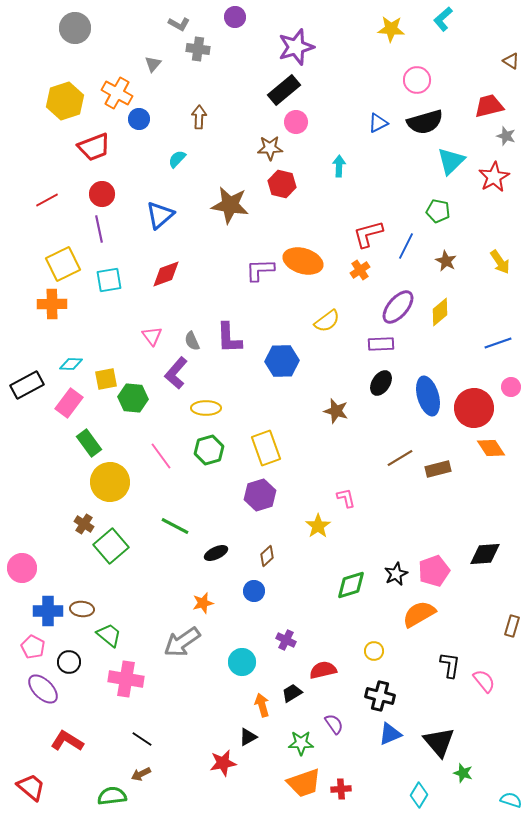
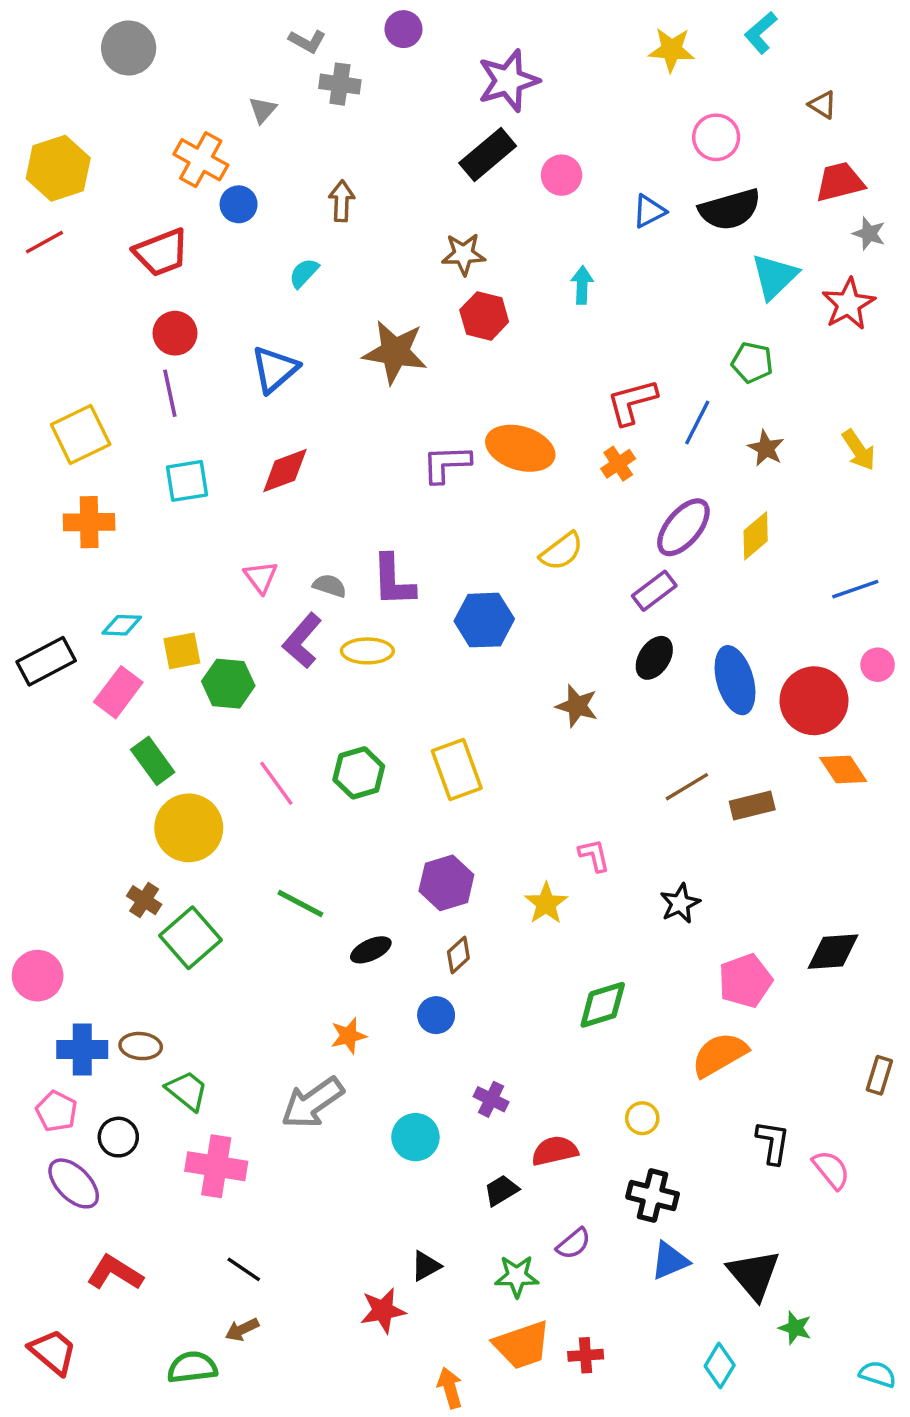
brown triangle: (511, 61) -> (823, 105), moved
yellow hexagon: (65, 101) -> (58, 168), moved
pink circle: (296, 122) -> (562, 175), moved
red line: (47, 200) -> (44, 242), moved
yellow square: (63, 264) -> (81, 435), moved
gray semicircle: (192, 341) -> (330, 586), turned 132
purple rectangle: (381, 344) -> (654, 591), turned -35
yellow ellipse: (206, 408) -> (367, 651), moved
purple hexagon: (260, 495) -> (446, 883), moved
black star: (396, 574) -> (680, 903), moved
orange arrow: (262, 705) -> (450, 1388), moved
purple semicircle: (334, 724) -> (574, 1244), turned 85

